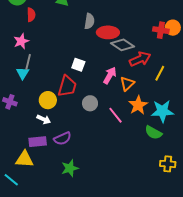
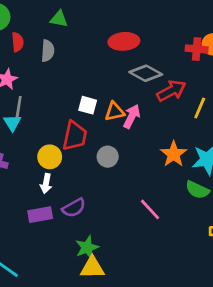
gray semicircle: (89, 21) -> (48, 51), moved
red ellipse: (108, 32) -> (124, 41), moved
orange triangle: (127, 84) -> (115, 112), moved, turned 35
pink line: (116, 115) -> (150, 209), moved
white arrow: (44, 119) -> (46, 184), turned 80
yellow triangle: (24, 159) -> (92, 268), moved

